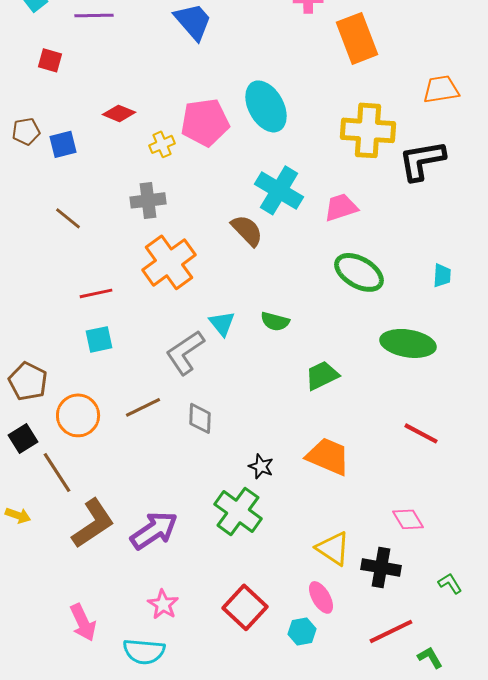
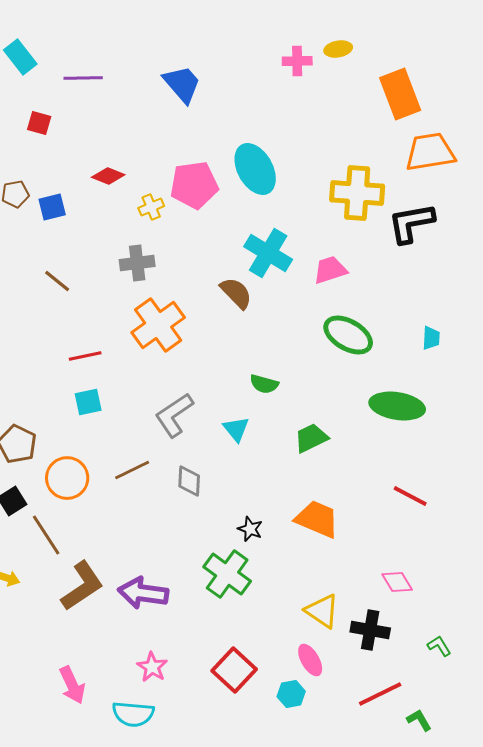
orange rectangle: (357, 38) -> (400, 94), moved
orange trapezoid: (441, 89) -> (430, 152), size x1.4
cyan triangle: (222, 323) -> (236, 429), moved
purple arrow: (154, 530) -> (143, 593), turned -138

